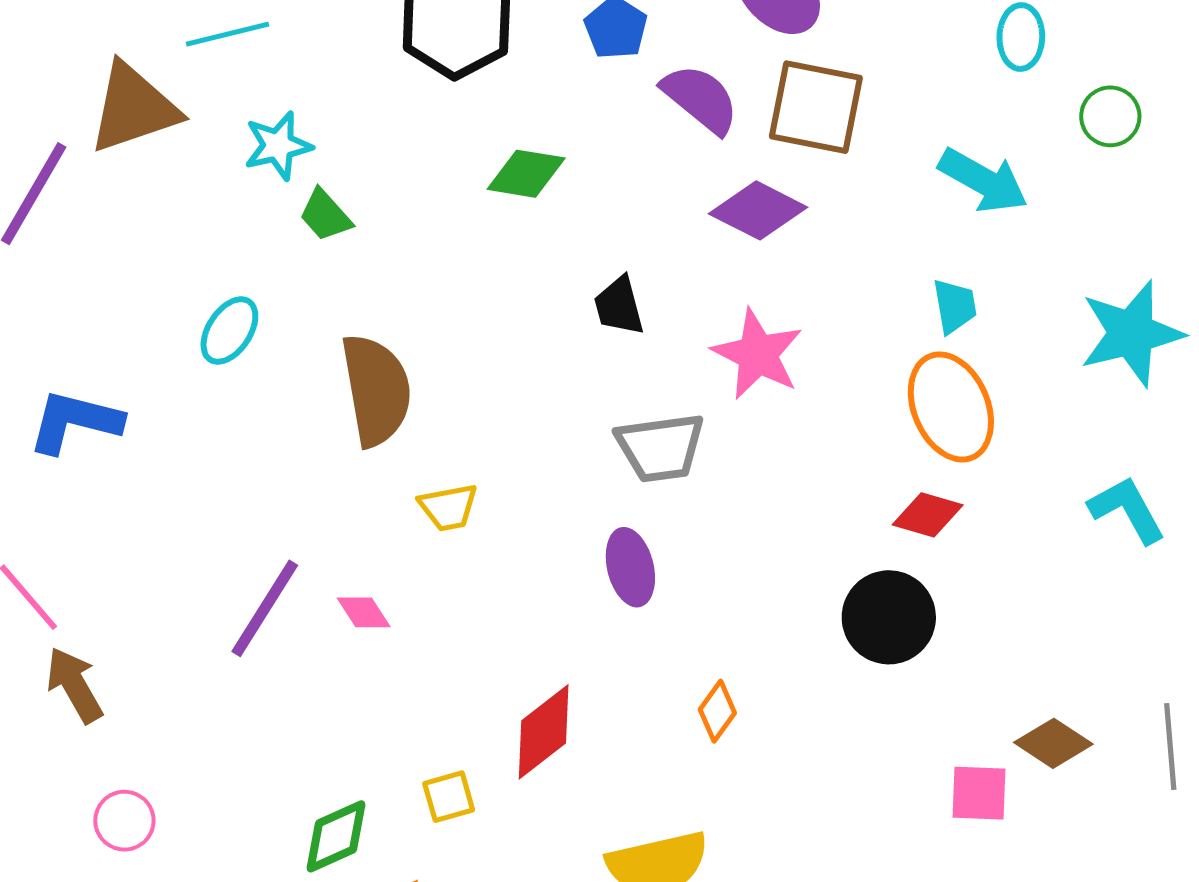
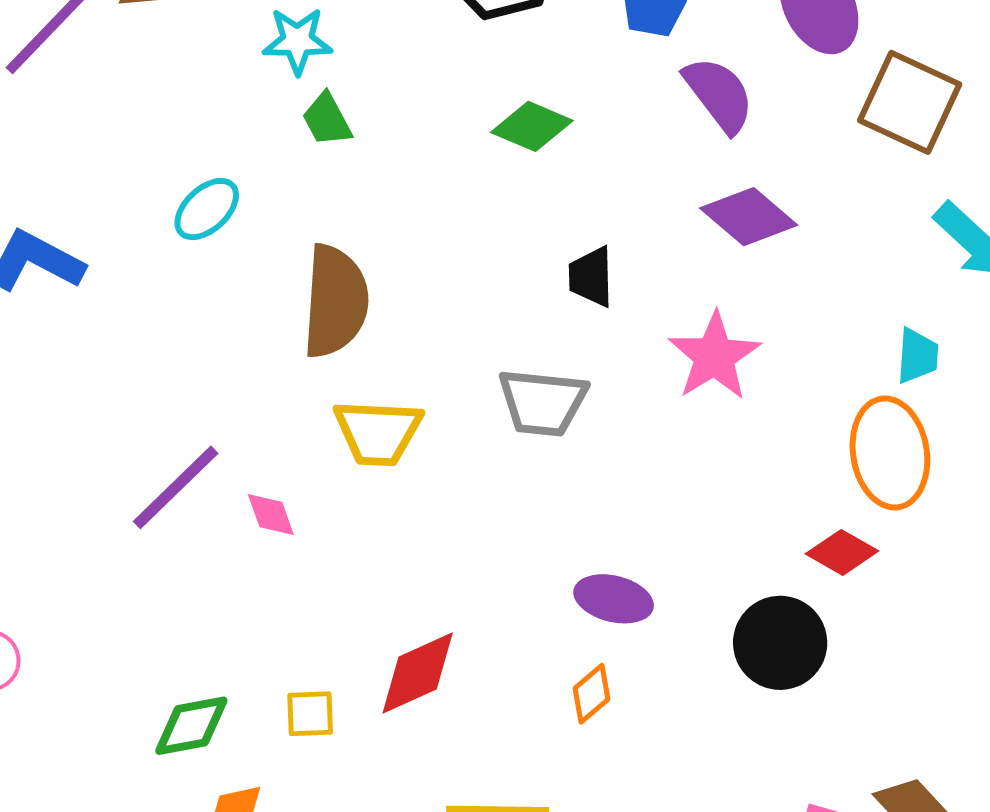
brown square: (816, 107) -> (910, 102), moved
gray trapezoid: (660, 448) -> (543, 402), moved
yellow trapezoid: (448, 507) -> (378, 432), size x1.5
purple ellipse: (630, 567) -> (614, 599), moved, turned -76

